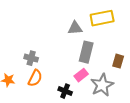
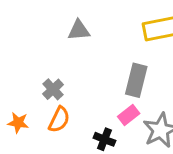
gray triangle: (75, 28) -> (79, 30), moved
gray cross: (31, 58) -> (53, 89), turned 32

